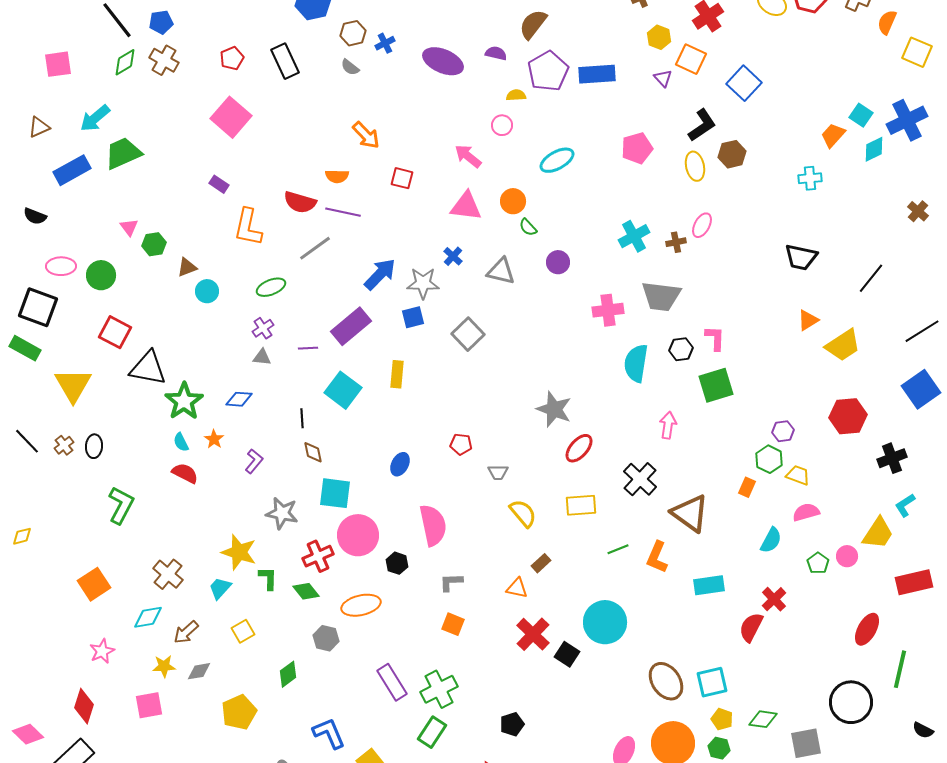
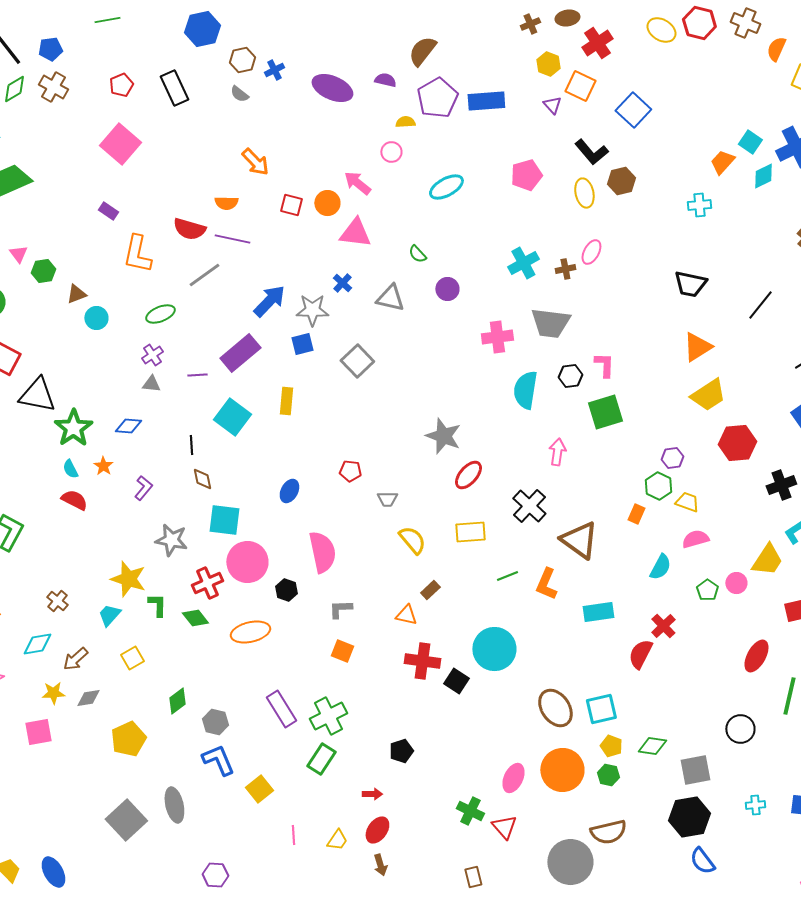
black L-shape: (702, 125) -> (591, 152), turned 84
orange circle: (513, 201) -> (327, 203), moved
orange triangle: (808, 320) -> (697, 347), size x1.4
yellow trapezoid: (843, 345) -> (708, 395), moved
brown cross: (168, 574) -> (57, 601), size x0.7
red cross: (533, 634) -> (422, 661), turned -36
gray hexagon: (326, 638) -> (215, 722), moved
black circle: (851, 702) -> (740, 729), size x0.7

